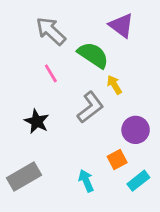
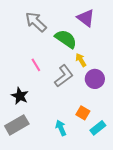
pink line: (51, 73) -> (36, 65), moved
black star: (37, 121) -> (20, 96), moved
purple circle: (136, 130) -> (95, 79), moved
orange square: (117, 160) -> (83, 113), turned -32

